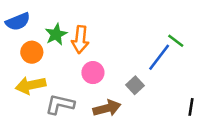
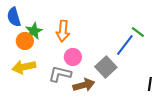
blue semicircle: (18, 22) -> (14, 17), turned 96
green star: (56, 34) -> (34, 31), moved
gray square: (135, 85) -> (106, 67), size x1.5
gray L-shape: (60, 104) -> (60, 74), moved

